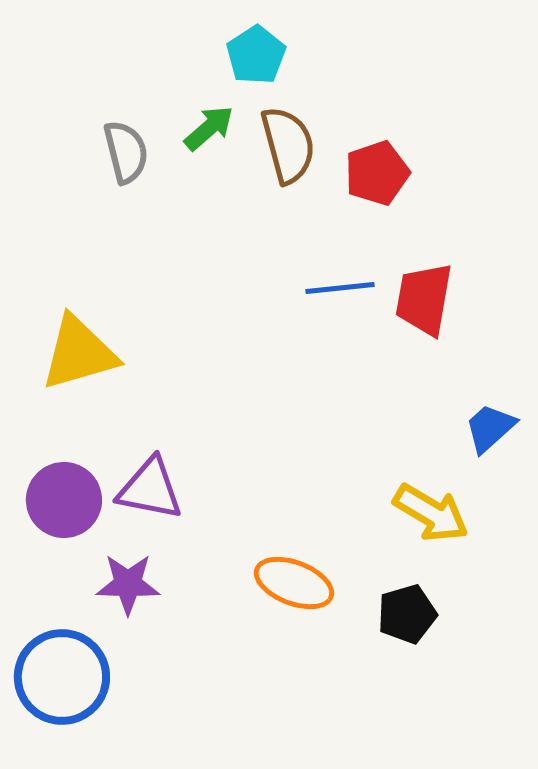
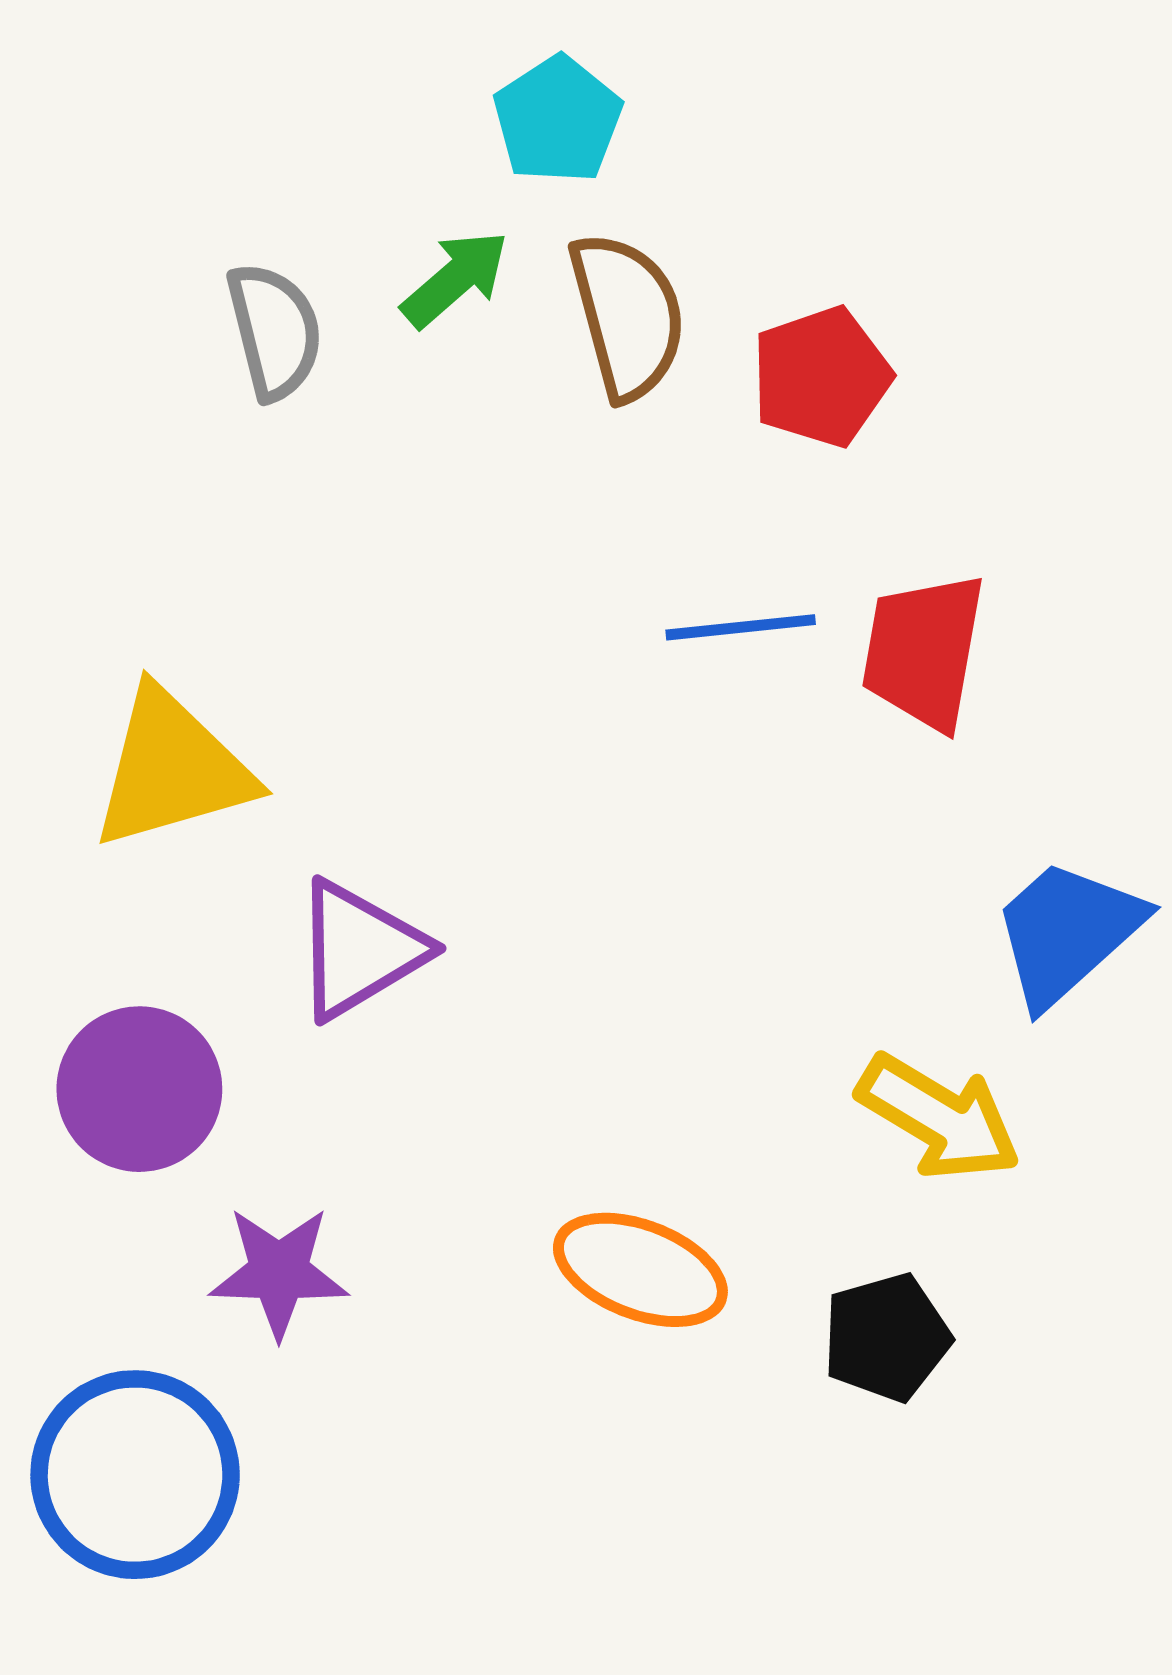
blue trapezoid: (490, 428) -> (1067, 932), size x1.4
purple triangle: (150, 489) -> (359, 950), moved, turned -42

